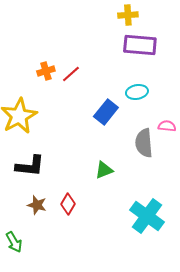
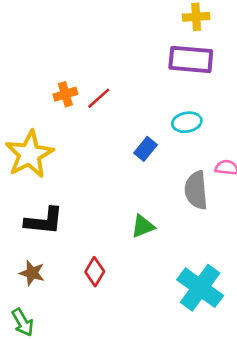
yellow cross: (128, 15) -> (196, 17), moved
blue rectangle: (106, 112) -> (145, 149), size x0.7
brown star: (37, 205) -> (32, 273), moved

